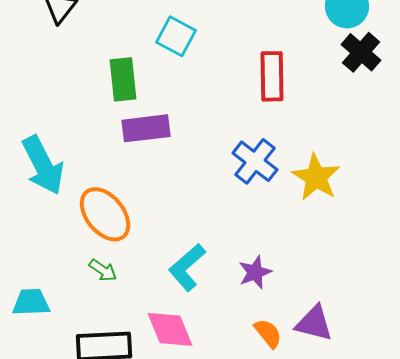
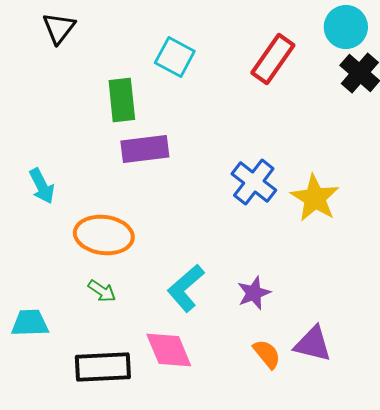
red rectangle: (272, 76) -> (273, 59), moved, turned 36
cyan arrow: (43, 165) -> (42, 186), size x0.6
orange ellipse: (105, 214) -> (104, 235), turned -44

